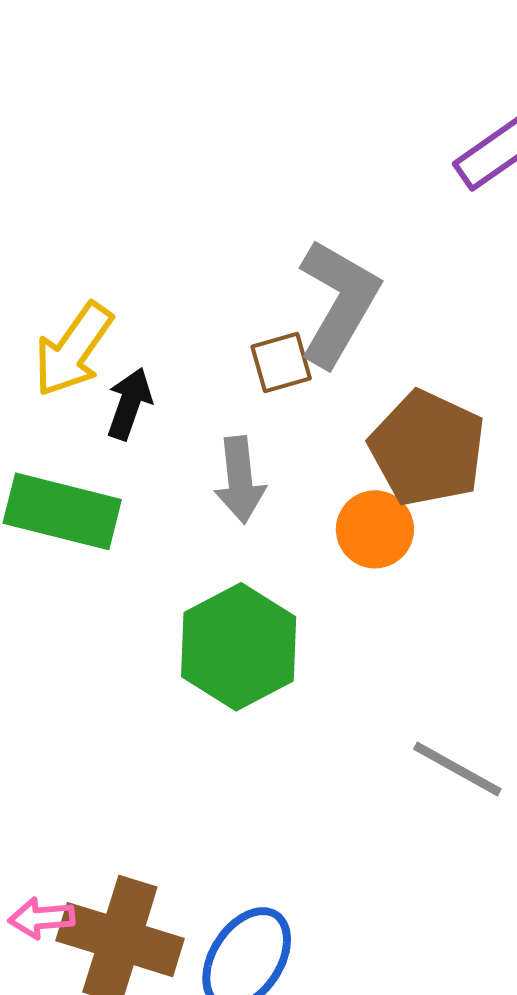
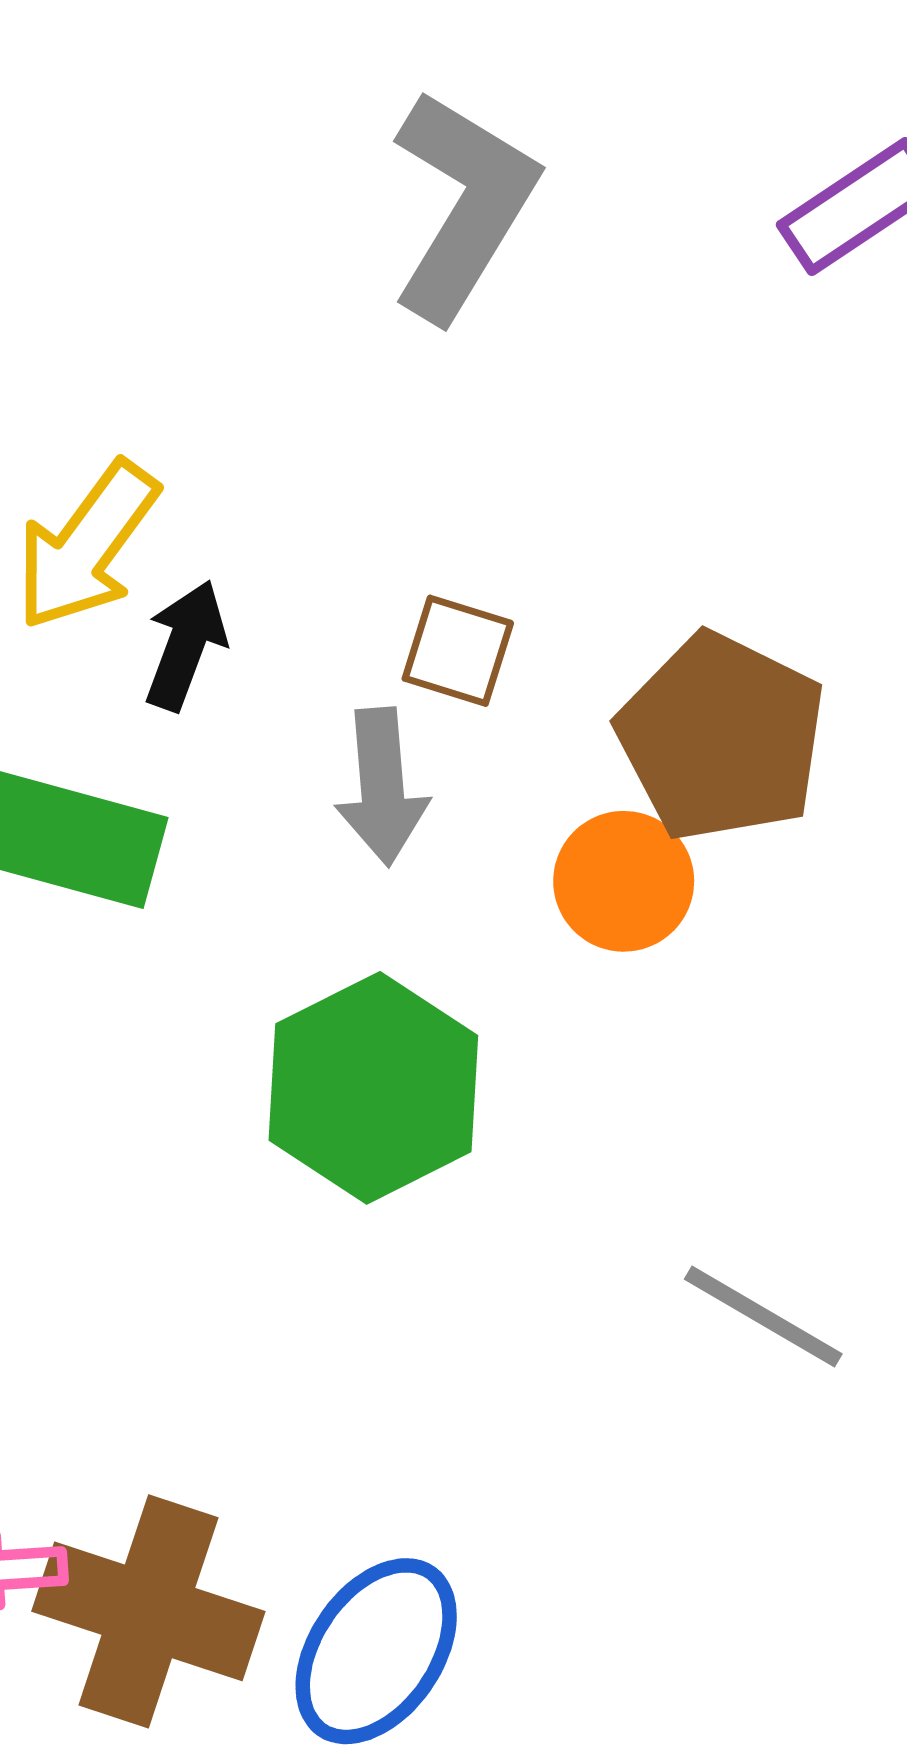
gray L-shape: (338, 303) -> (463, 205), moved
brown square: (281, 363) -> (458, 651), moved, turned 32

